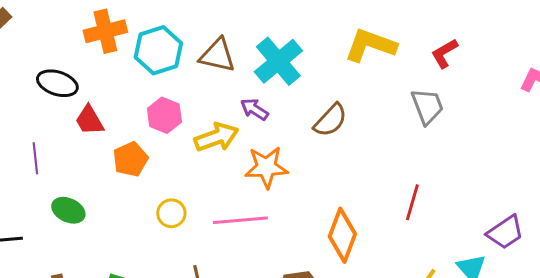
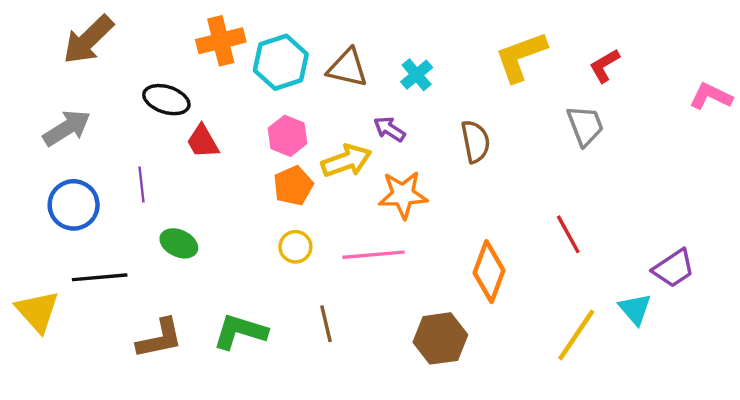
yellow L-shape: (370, 45) -> (521, 57), turned -40
cyan cross: (278, 61) -> (417, 75), size x0.6
brown semicircle: (330, 120) -> (475, 141), turned -54
orange pentagon: (130, 159) -> (293, 186), moved
red line: (412, 202) -> (568, 234), turned -45

